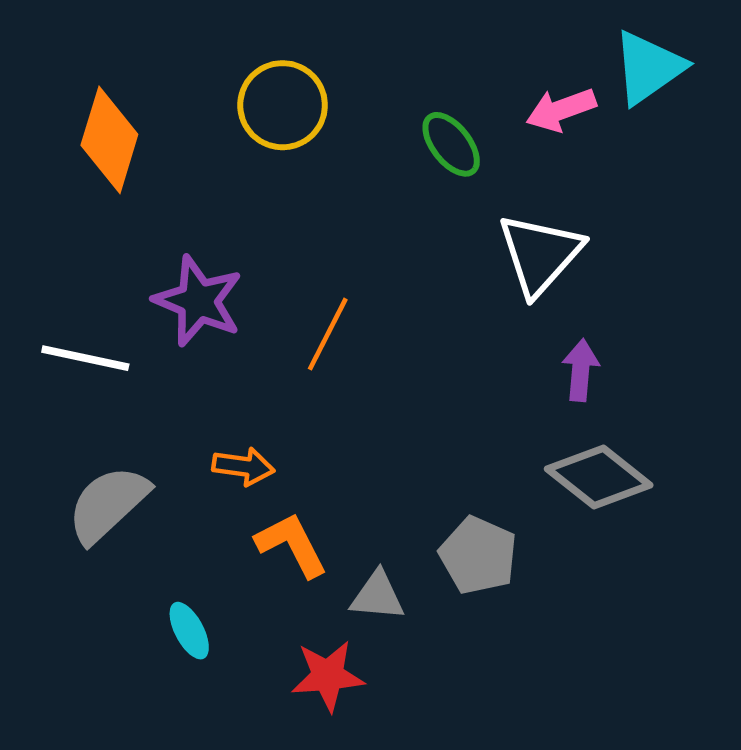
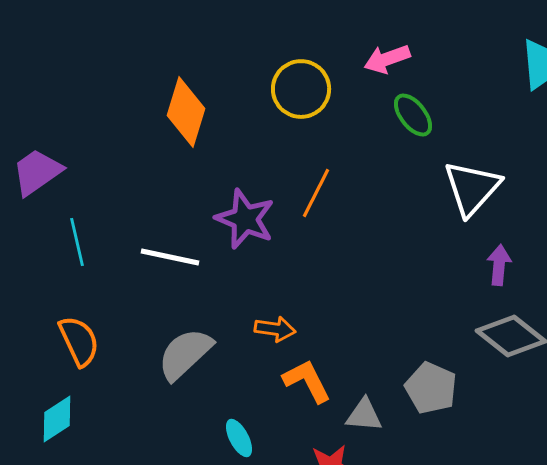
pink arrow: (561, 110) -> (387, 59), moved
orange line: (328, 334) -> (316, 193), moved

